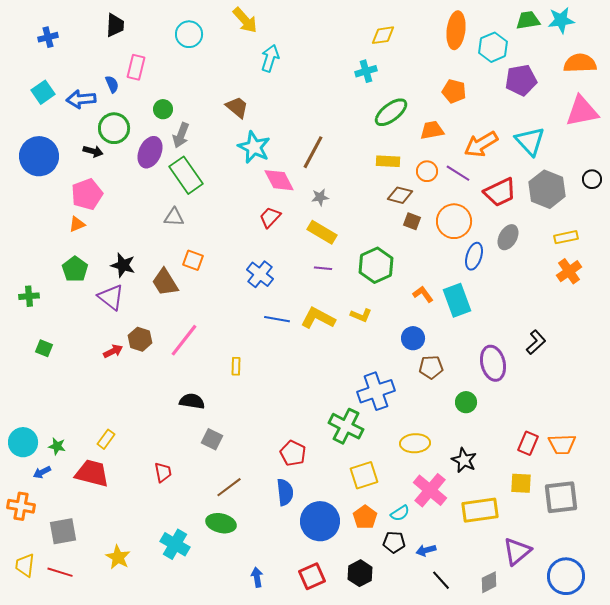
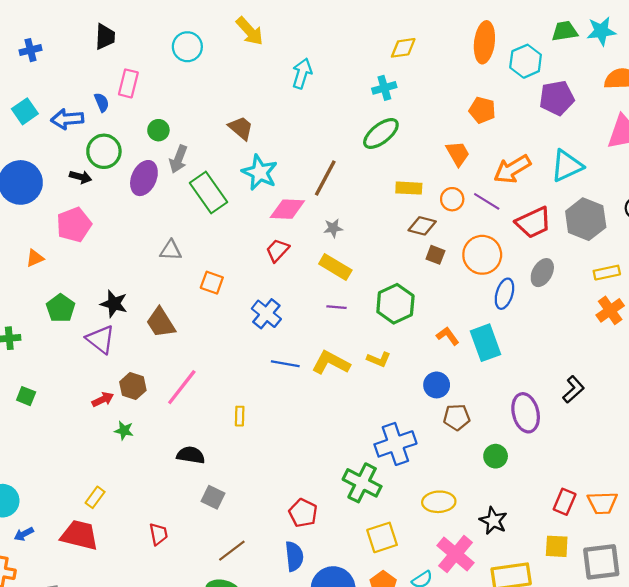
cyan arrow: (270, 58) -> (302, 73), moved
green ellipse: (391, 112) -> (381, 134), moved
orange trapezoid: (432, 130) -> (458, 154), turned 70
cyan triangle: (530, 141) -> (567, 166), turned 48
green rectangle: (186, 175) -> (209, 192), moved
pink diamond: (279, 180) -> (287, 209), turned -60
orange triangle: (77, 224) -> (35, 258), moved
orange square: (193, 260) -> (212, 283), moved
green star: (57, 446) -> (124, 431), moved

